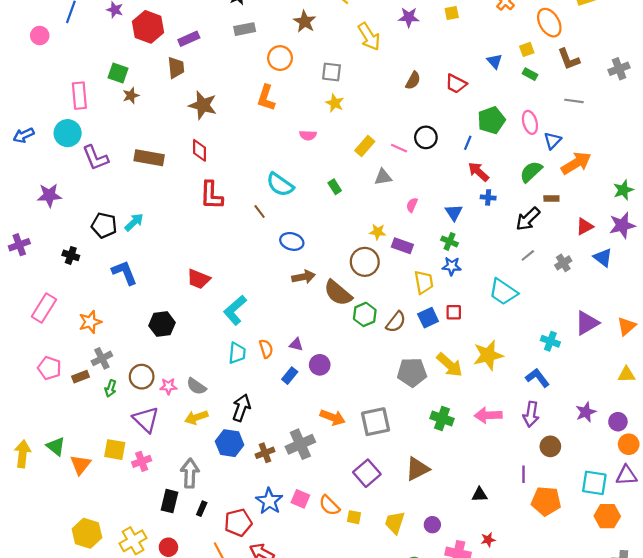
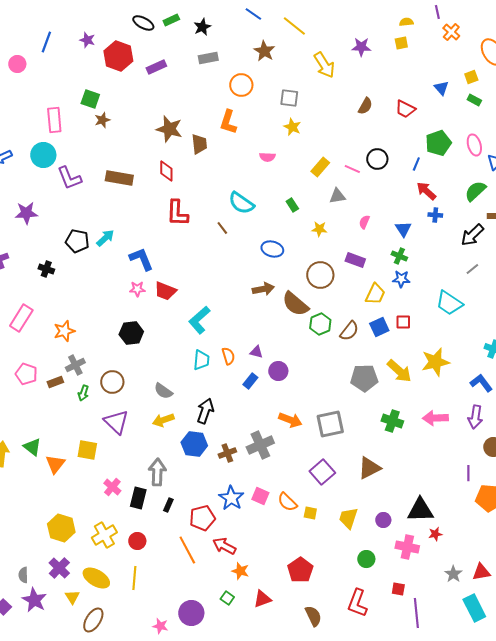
brown trapezoid: (176, 68) -> (199, 144), moved
yellow star: (378, 232) -> (319, 229), moved
blue ellipse: (292, 241) -> (272, 249), moved
blue L-shape: (124, 273) -> (141, 259), moved
yellow trapezoid: (424, 282) -> (375, 294), turned 35
pink star: (168, 386) -> (137, 289), moved
pink cross: (142, 461) -> (112, 487), moved, turned -30
black triangle: (480, 495) -> (420, 510), moved, size x1.8

